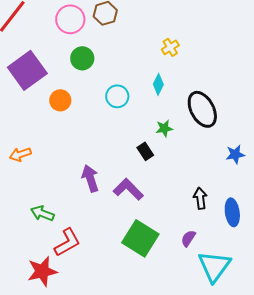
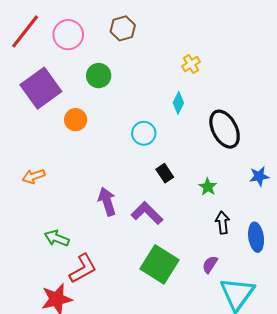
pink circle: (70, 19) -> (68, 35), moved
cyan circle: (117, 96) -> (144, 133), moved
green star: (164, 128) -> (208, 187), moved, turned -30

